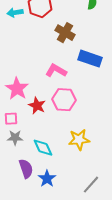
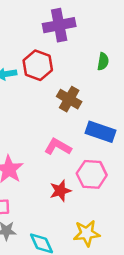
pink hexagon: (64, 100) -> (92, 174), moved
red star: (37, 106) -> (60, 191), moved, turned 30

